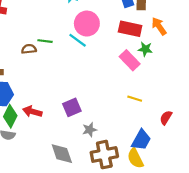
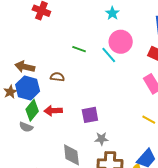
brown semicircle: (29, 49) -> (57, 77), moved
red arrow: (32, 112) -> (53, 111), turned -30

